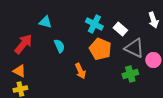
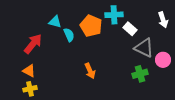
cyan cross: (94, 24) -> (114, 15), moved, turned -30
cyan semicircle: (59, 46) -> (69, 35), moved
orange pentagon: (100, 49) -> (91, 26), moved

